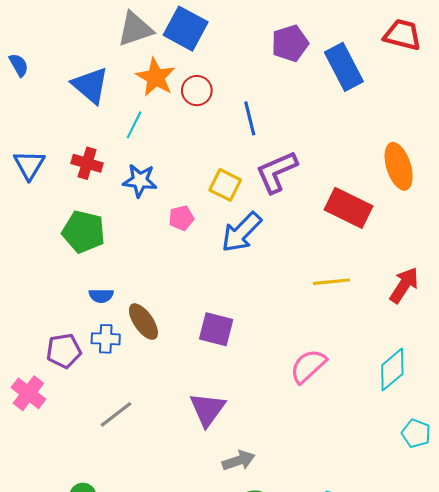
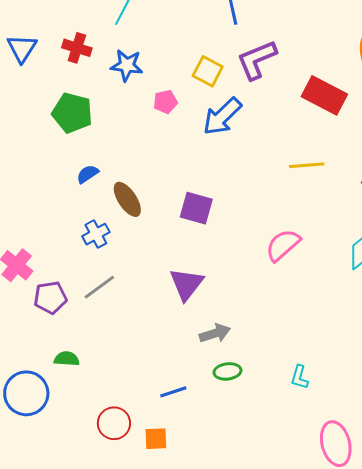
blue semicircle: (101, 296) -> (88, 174), turned 145
blue cross: (106, 339) -> (96, 234), moved, turned -32
purple pentagon: (64, 351) -> (50, 298), moved

